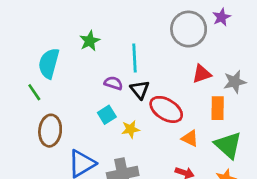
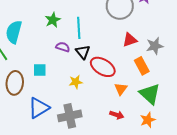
green star: (90, 41) -> (53, 20), moved
orange rectangle: (218, 108) -> (142, 66), turned -30
cyan square: (107, 115) -> (40, 70), moved, turned 32
orange triangle: (190, 138) -> (121, 89), turned 40

